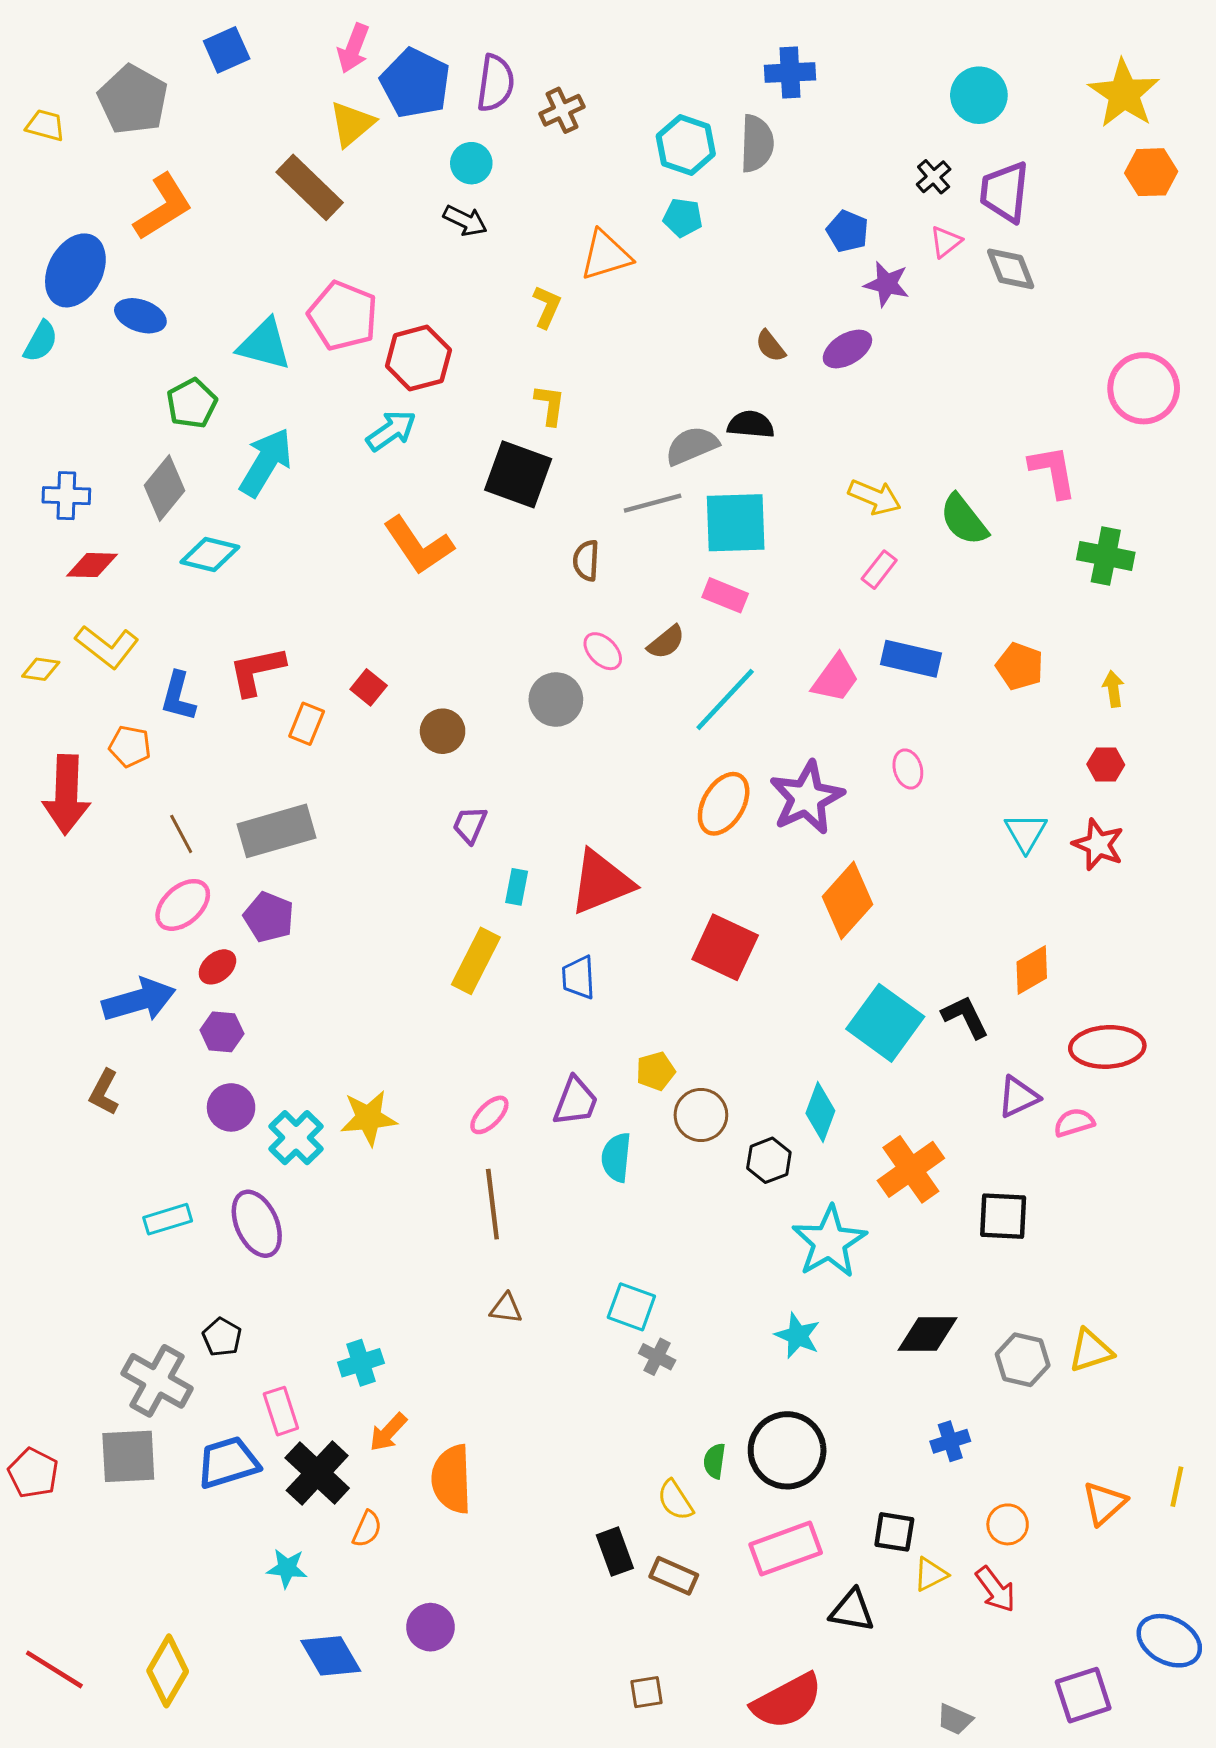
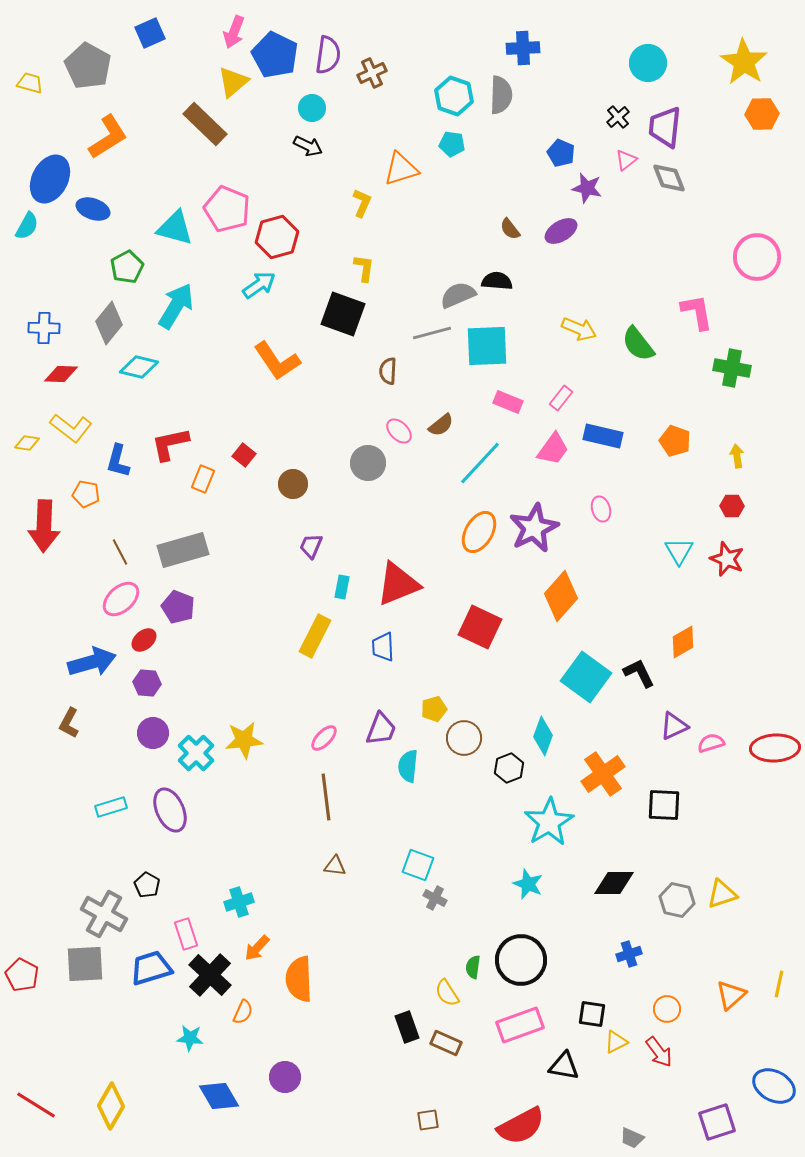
pink rectangle: (879, 570) -> (561, 398), moved
pink rectangle: (725, 595) -> (508, 402), moved
red ellipse: (1107, 1047) -> (775, 748), moved

